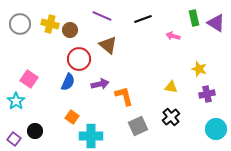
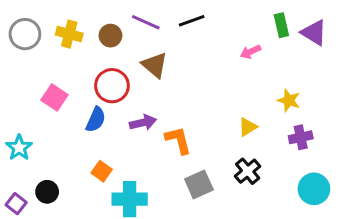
black line: (143, 19) -> (192, 21), moved
brown circle: (70, 30) -> (110, 36), moved
pink arrow: (173, 36) -> (251, 52), turned -40
pink square: (29, 79) -> (54, 97), moved
yellow triangle: (171, 87) -> (248, 127), turned -40

